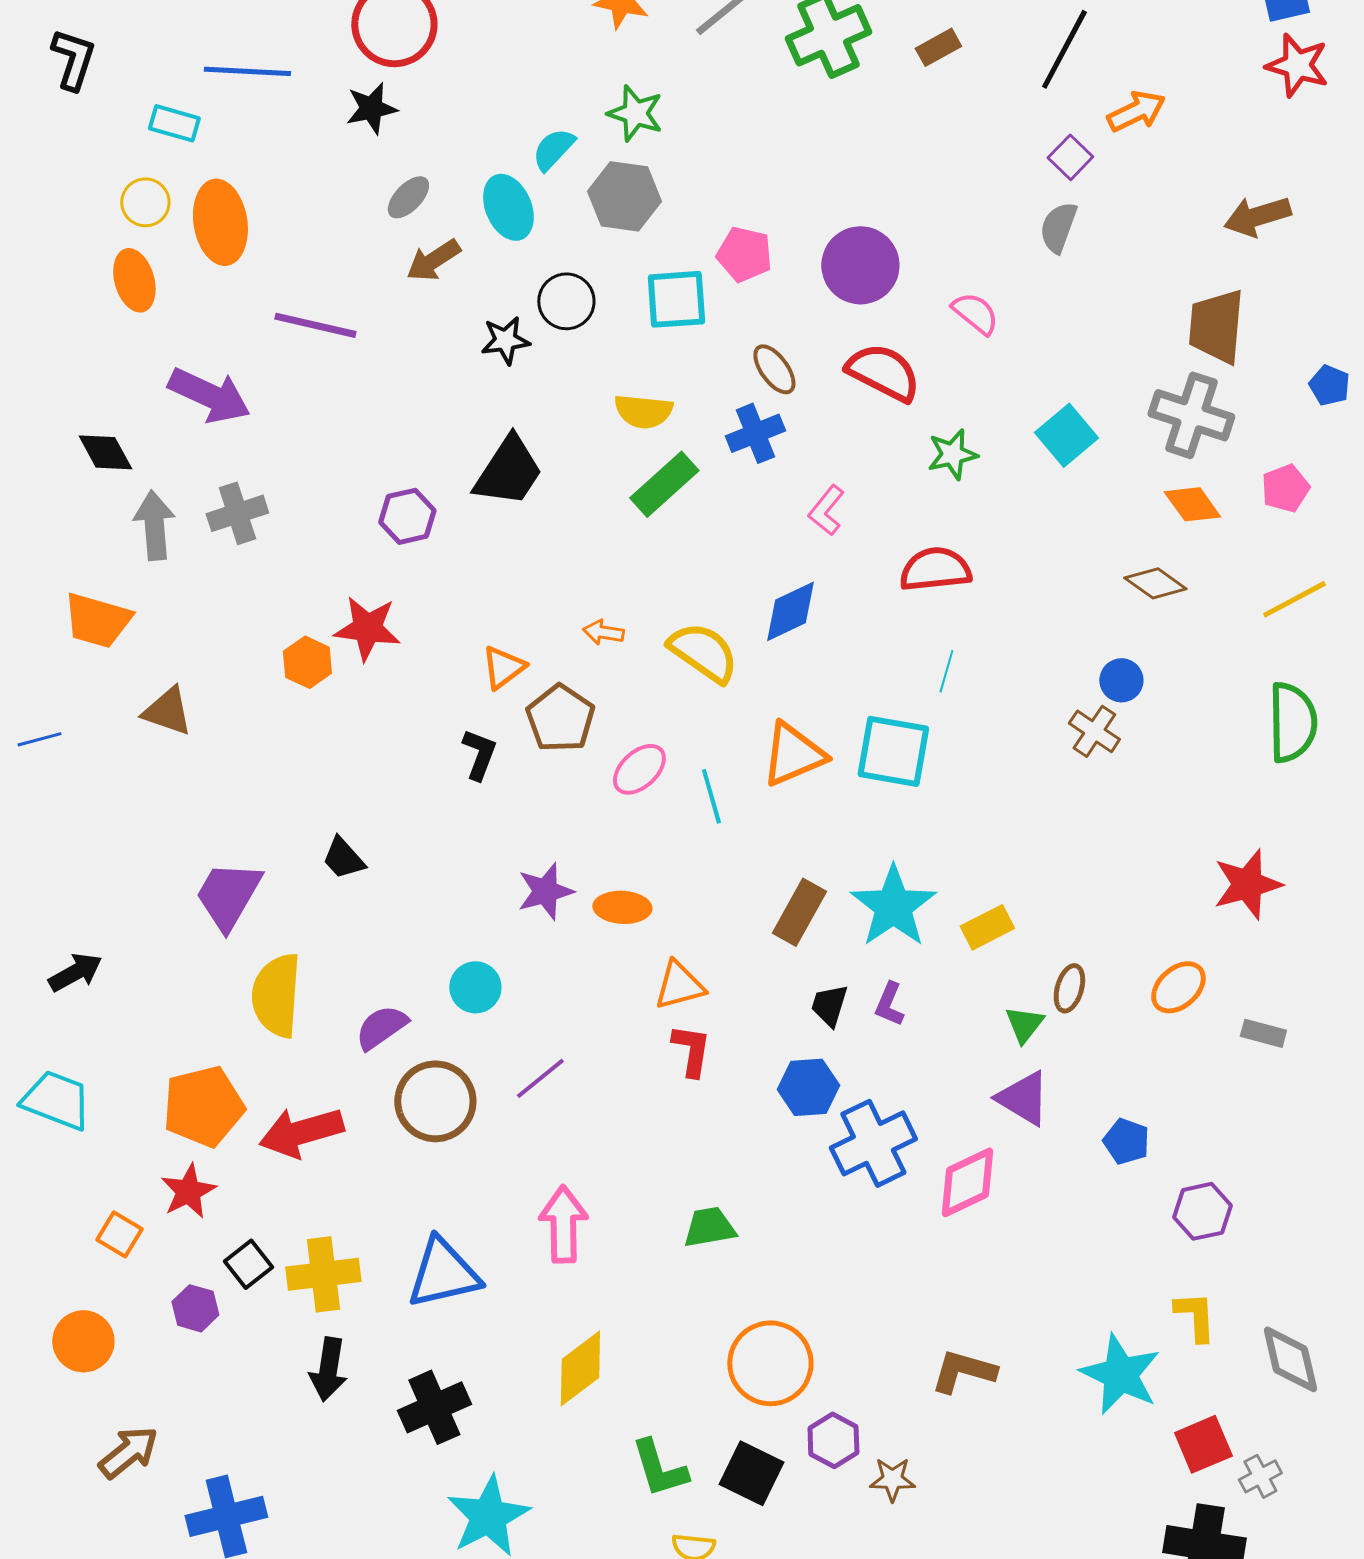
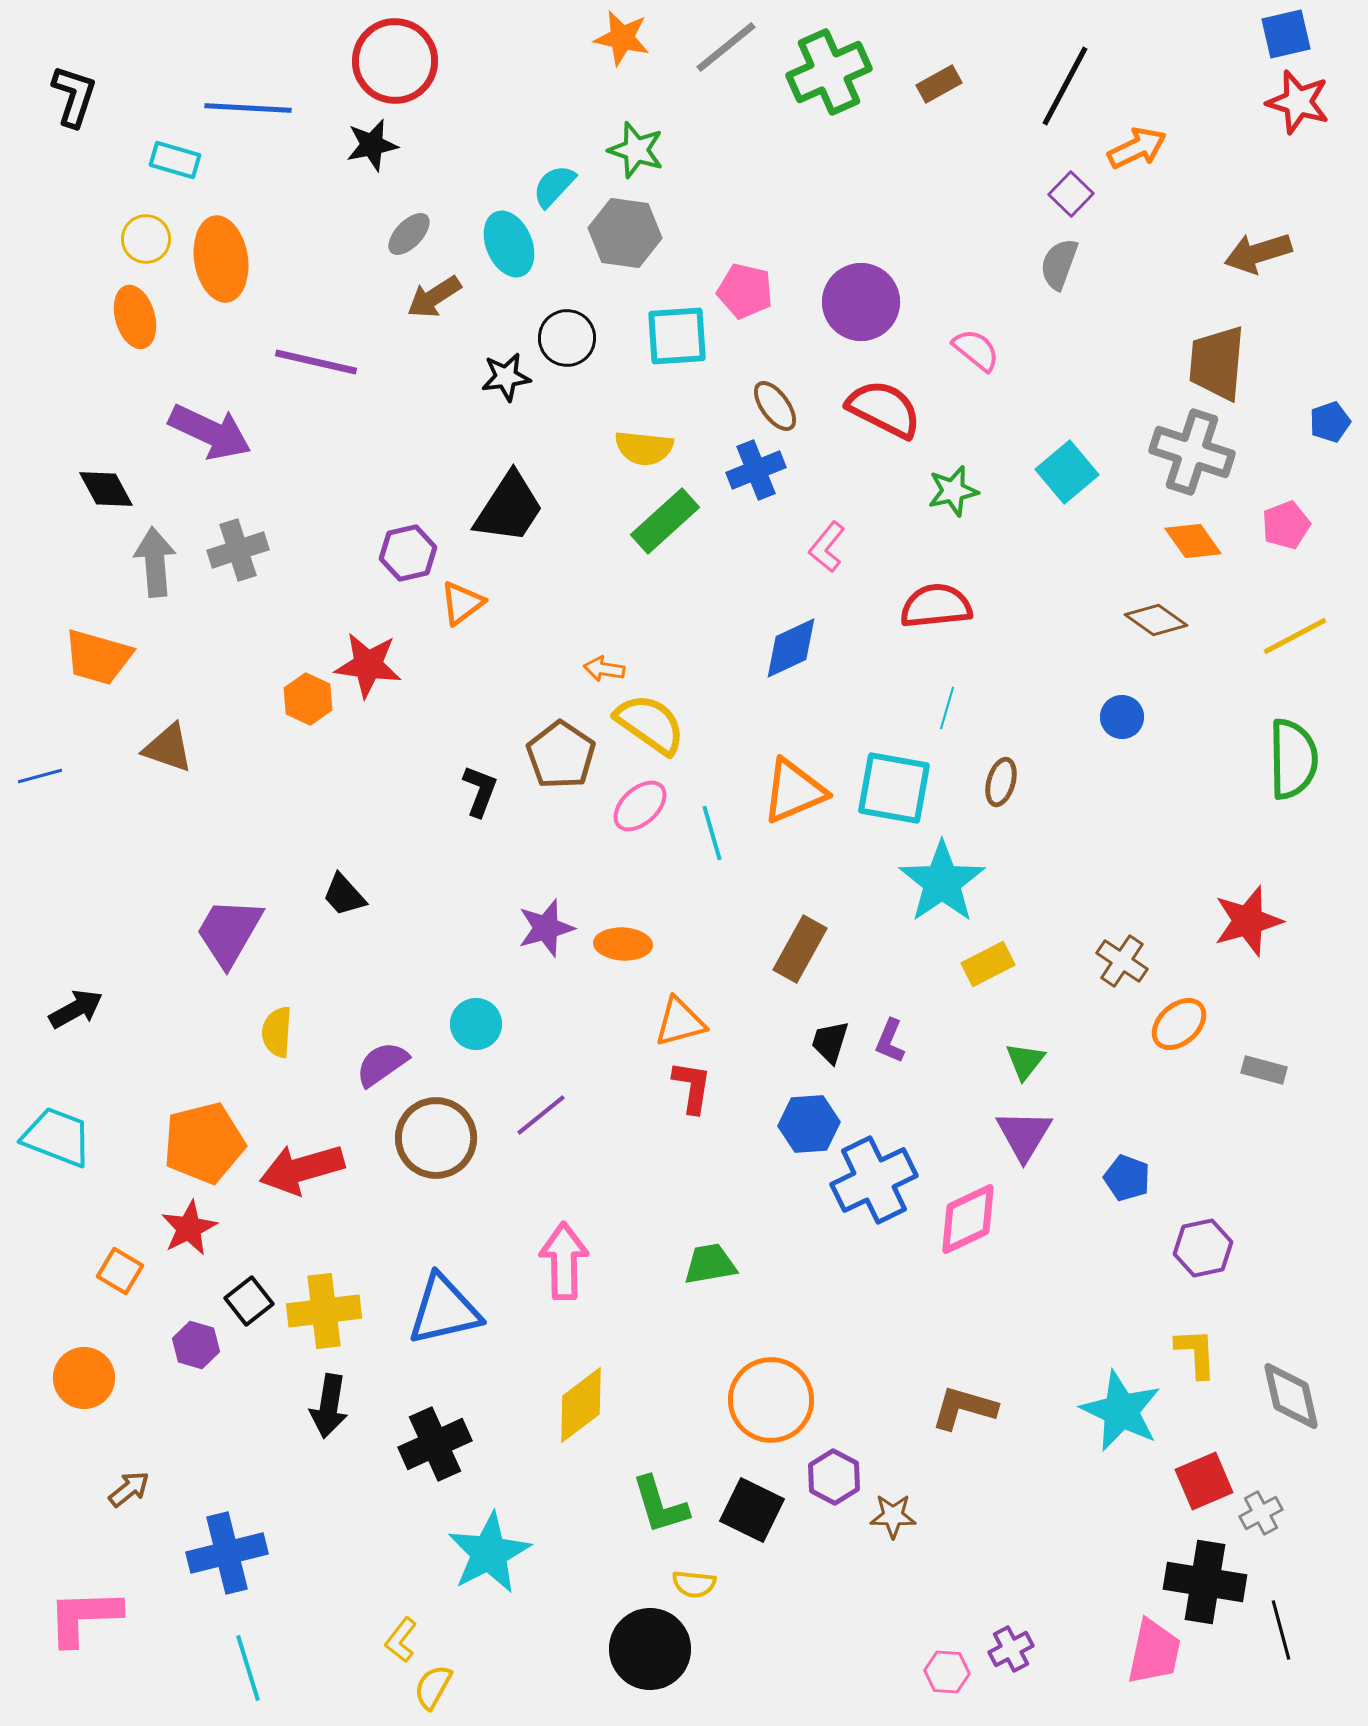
blue pentagon: (1329, 385) -> (1330, 422), turned 30
yellow semicircle: (703, 652) -> (650, 724), moved
orange triangle: (503, 667) -> (462, 603), moved
brown cross: (1094, 731) -> (1122, 961), moved
cyan star: (893, 906) -> (942, 882), moved
brown ellipse: (1069, 988) -> (1001, 782), moved
yellow semicircle: (276, 995) -> (277, 1032), size x0.6
purple triangle: (1023, 1098) -> (1024, 1135), turned 30
brown arrow: (128, 1452) -> (129, 1489), size x0.7

